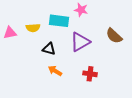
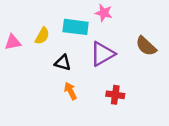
yellow semicircle: (33, 28) -> (42, 36), turned -56
orange arrow: (55, 71) -> (70, 91), turned 32

